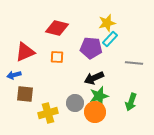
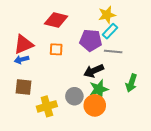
gray line: (134, 63) -> (113, 51), moved
blue arrow: (14, 75) -> (21, 60), moved
green arrow: (131, 102) -> (131, 83), moved

